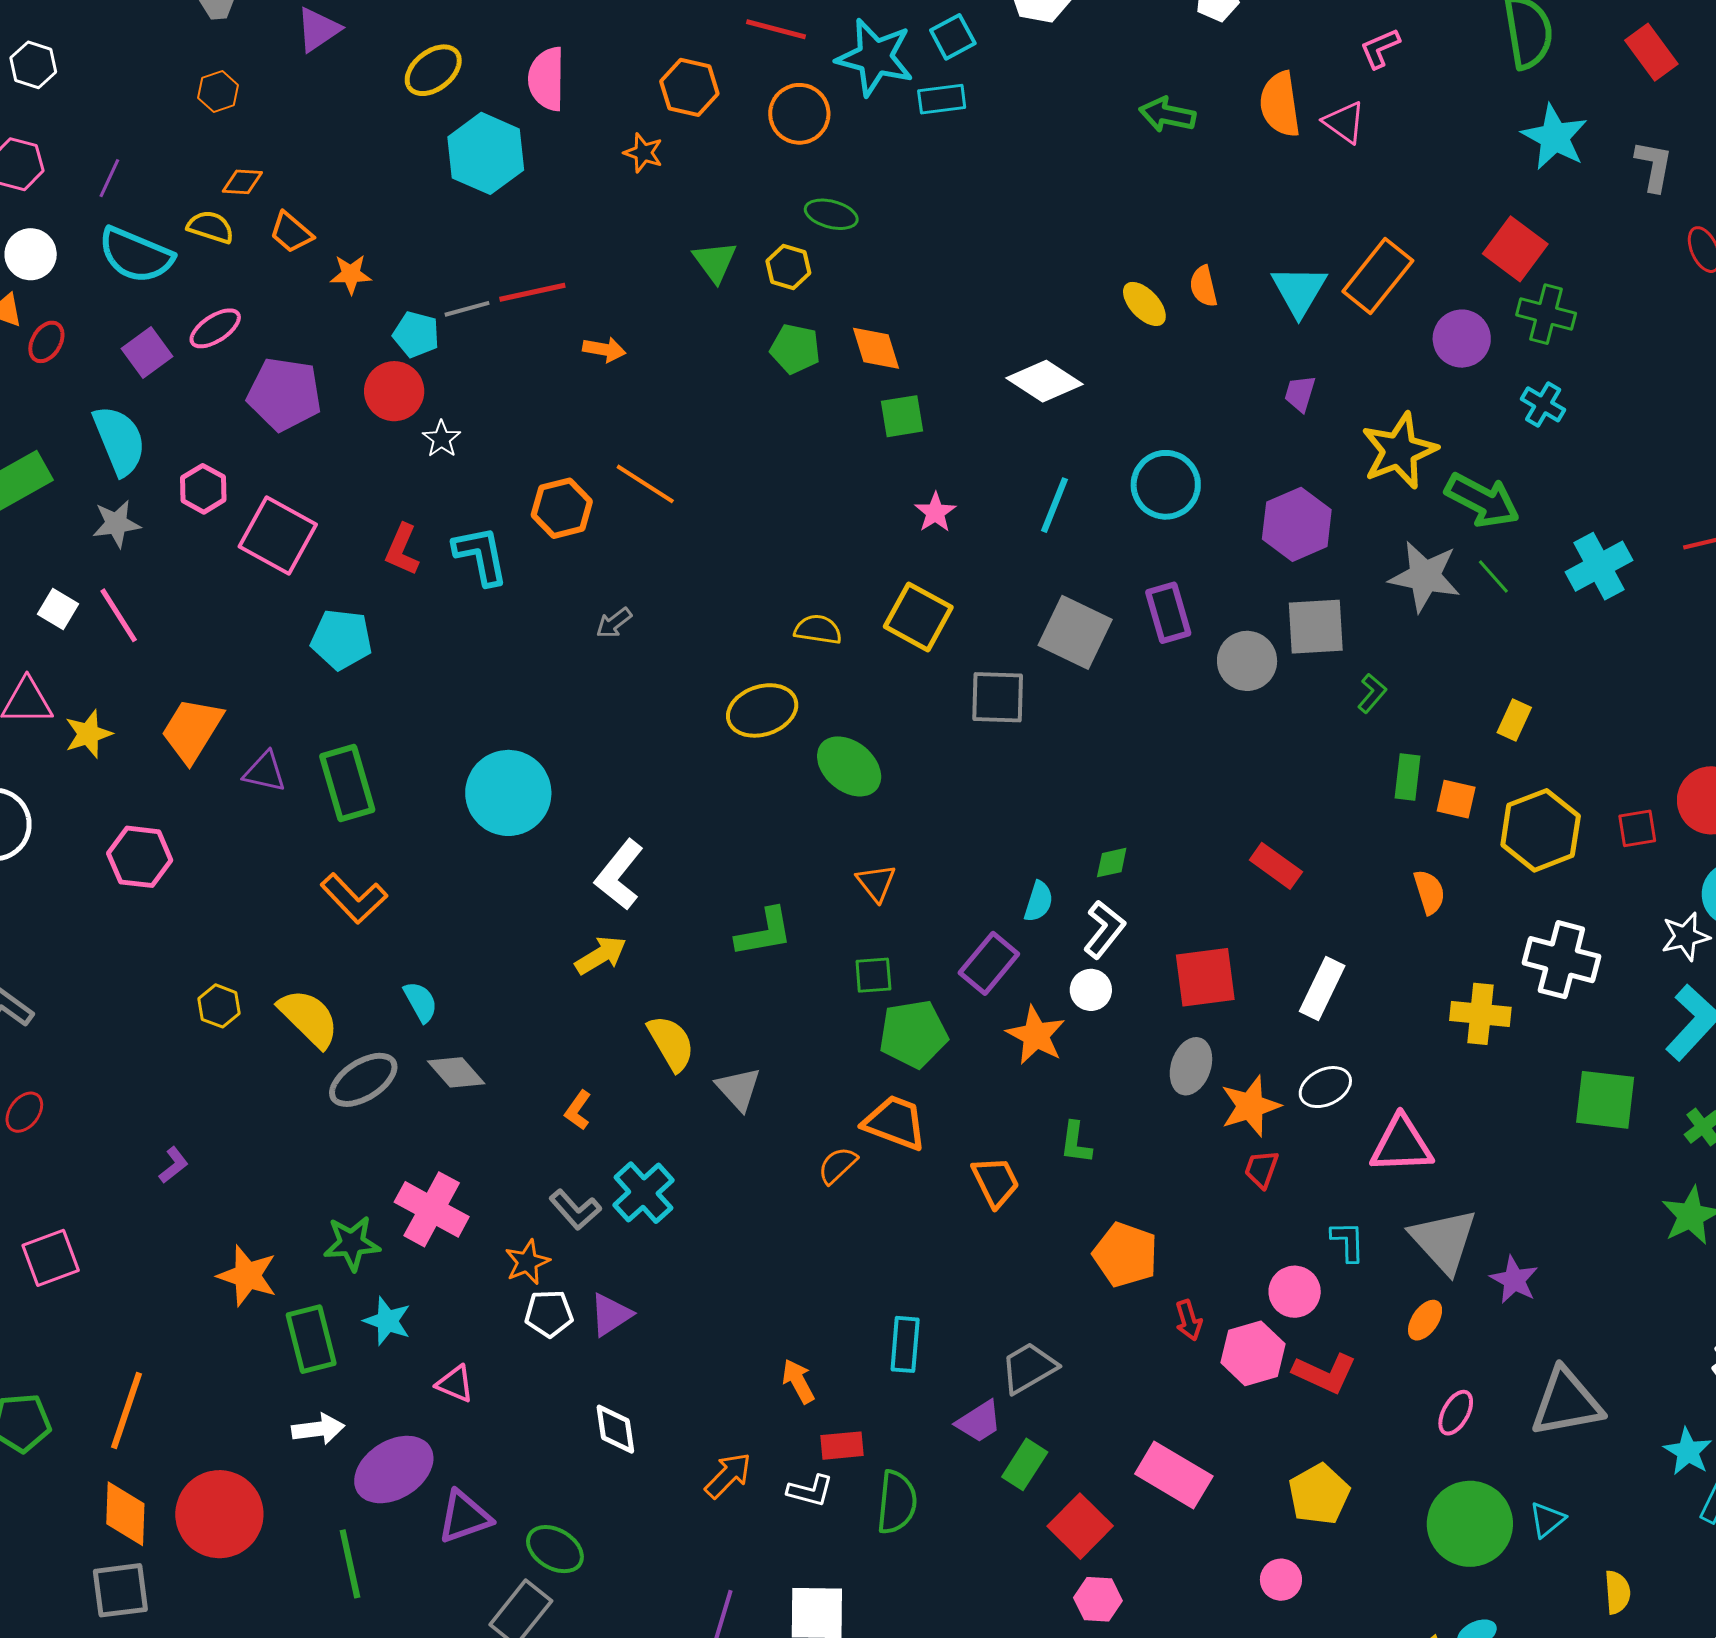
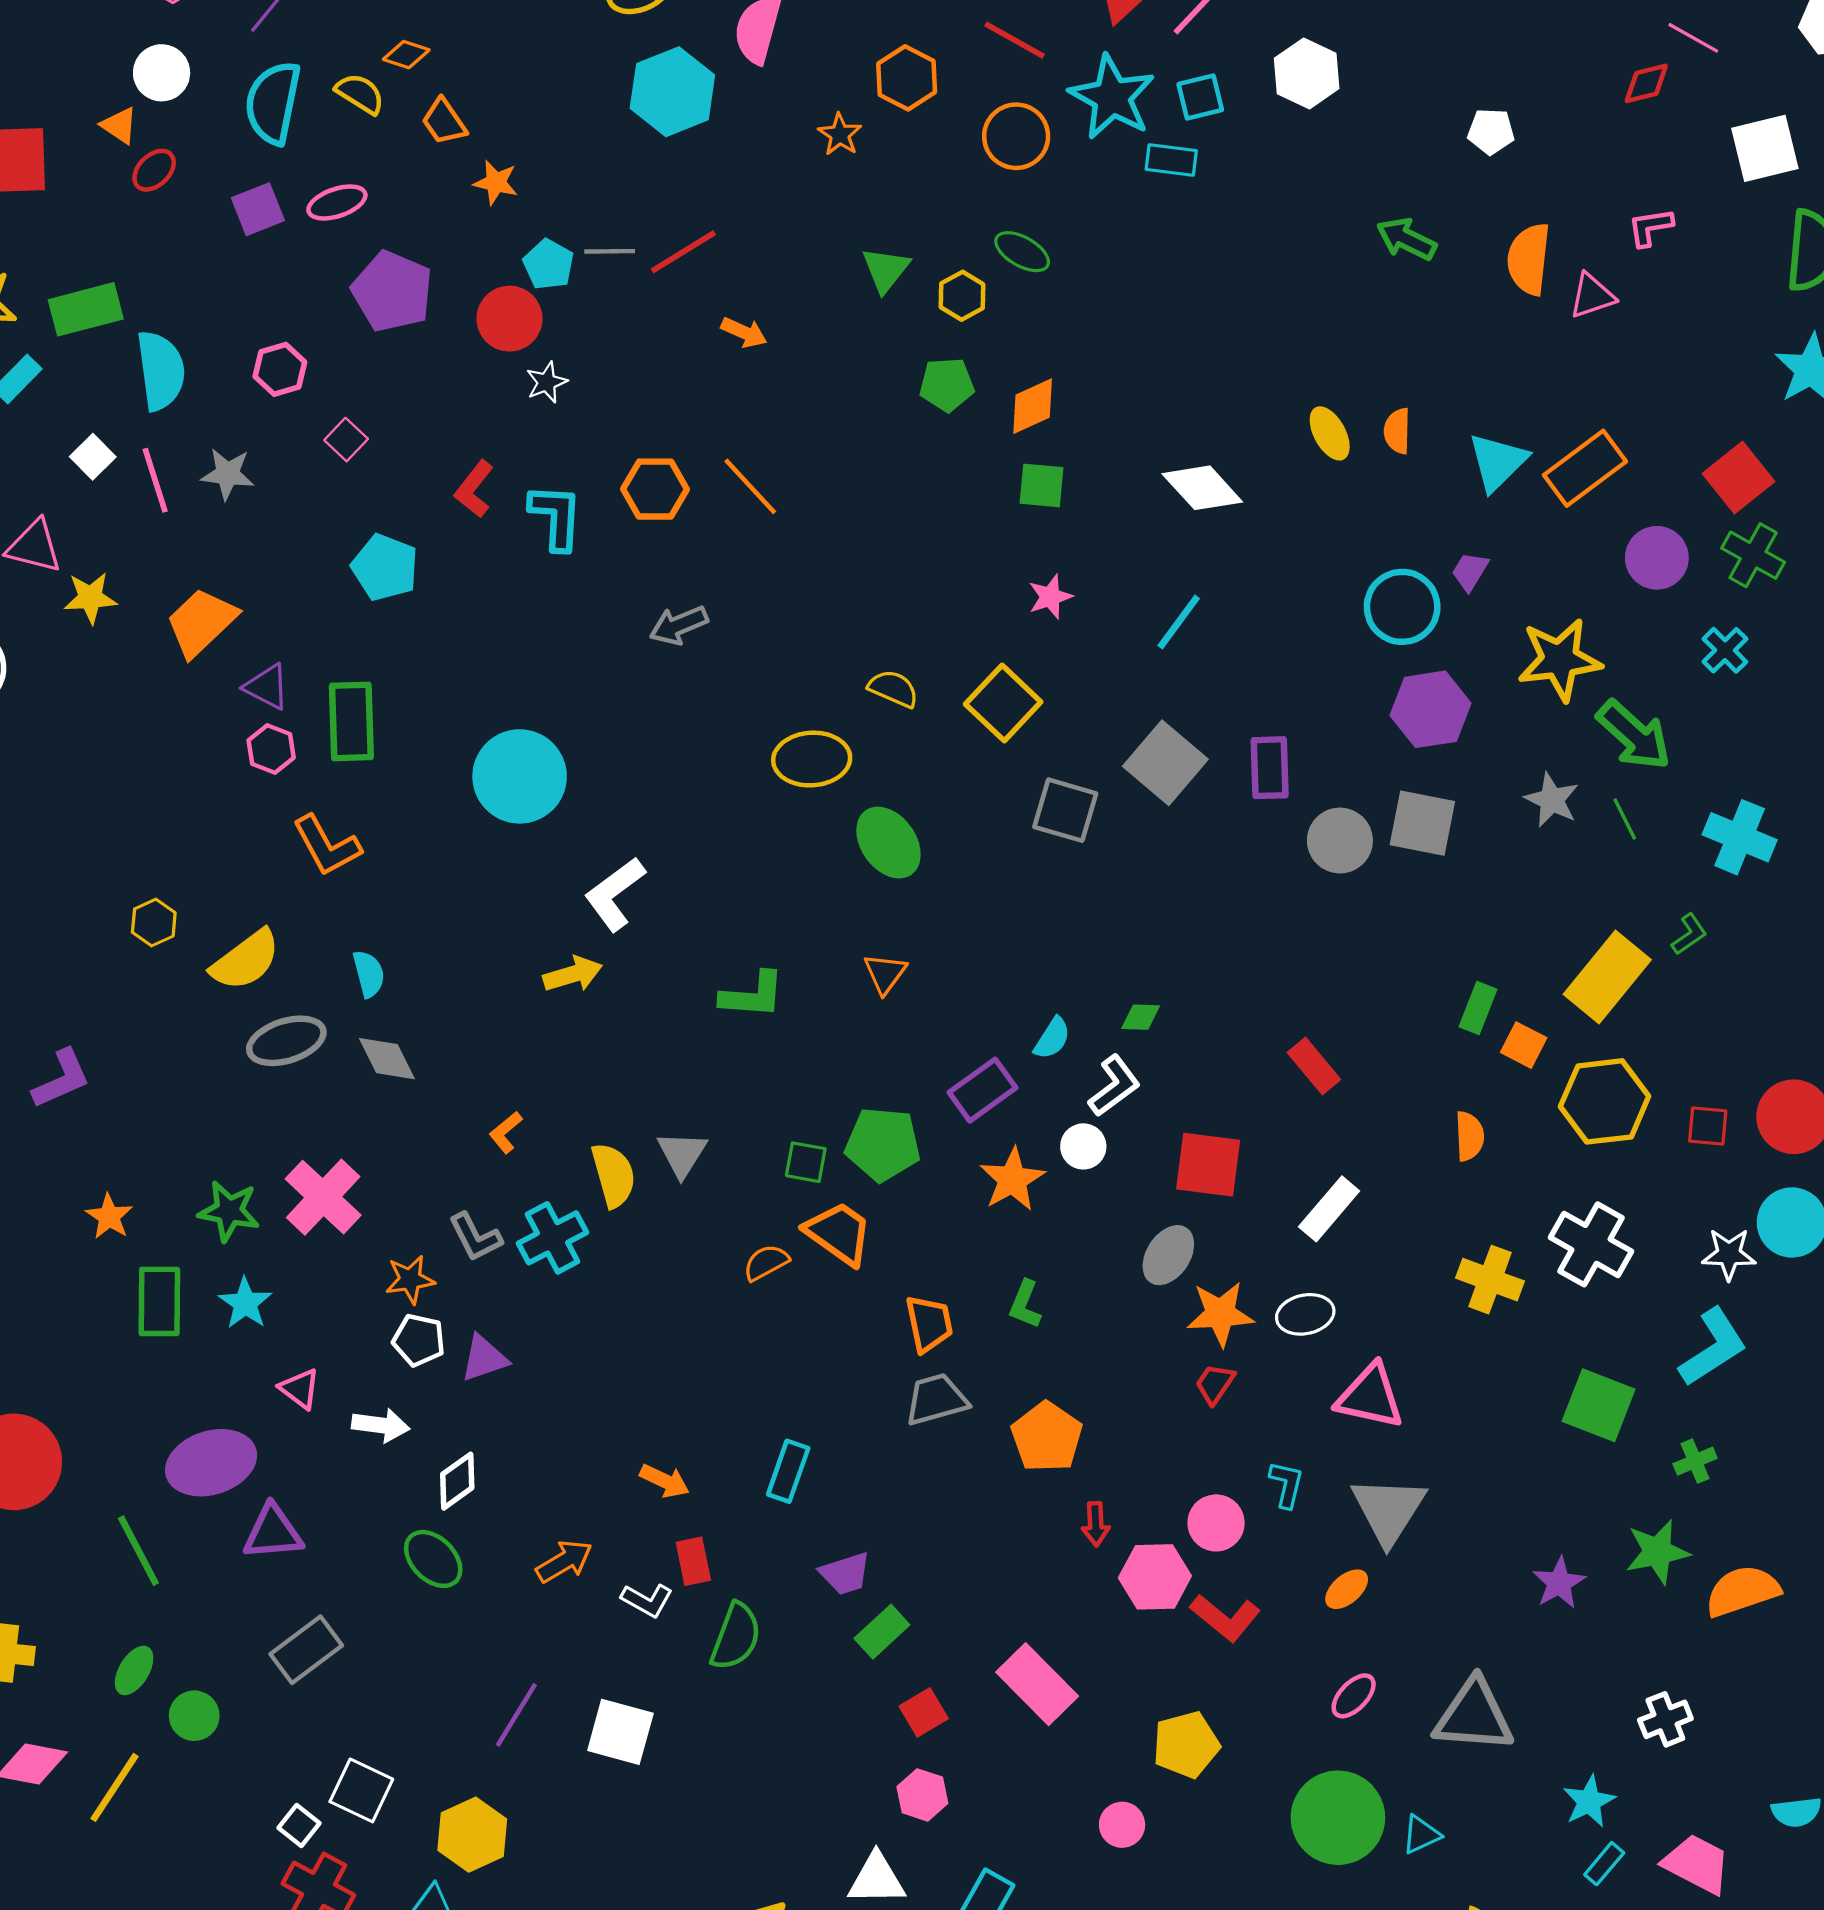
pink triangle: (1344, 122) -> (1592, 296), turned 51
cyan semicircle: (136, 255) -> (273, 103), turned 64
red line: (532, 292) -> (683, 252), turned -34
orange diamond: (876, 348) -> (1033, 406), turned 68
green pentagon: (795, 349) -> (947, 385), turned -30
cyan semicircle: (119, 440) -> (161, 371), moved
cyan circle: (1166, 485) -> (1402, 607), moved
gray star: (116, 524) -> (228, 474), moved
pink square: (278, 536) -> (346, 440), size x0.5
cyan cross: (1599, 566) -> (1740, 837), turned 36
gray star: (1425, 576) -> (1552, 800), size x0.7
gray arrow: (614, 623) -> (679, 625), size x1.4
green L-shape: (1372, 693) -> (1689, 934), moved
yellow rectangle: (1514, 720) -> (1607, 977), size x2.0
pink hexagon: (140, 857) -> (271, 749), moved, size x0.7
green square: (873, 975) -> (806, 1162), moved
yellow semicircle: (309, 1018) -> (246, 960), turned 84
yellow semicircle: (671, 1043) -> (613, 1175), moved
purple L-shape: (174, 1165) -> (61, 1079), size x1.6
orange star: (247, 1276) -> (109, 1217), size x0.7
purple star: (1514, 1280) -> (1559, 1583), moved
gray trapezoid: (1029, 1368) -> (936, 1399), moved
orange arrow: (798, 1381) -> (665, 1481), turned 129
white arrow: (318, 1429) -> (381, 1425), moved
white diamond: (615, 1429) -> (457, 1481), turned 48
red rectangle: (842, 1446) -> (693, 1561), turned 69
red square: (1080, 1526) -> (924, 1712), size x0.7
green ellipse: (555, 1549) -> (433, 1559), moved
green line: (350, 1564) -> (138, 1551), turned -30

